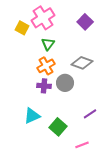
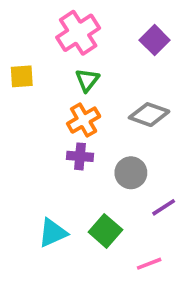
yellow square: (22, 28) -> (22, 76), moved, turned -32
gray circle: (65, 83) -> (131, 173), moved
cyan triangle: (32, 116) -> (53, 233), moved

